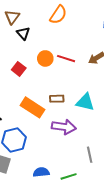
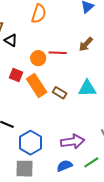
brown rectangle: (57, 99) -> (60, 93), turned 48
orange rectangle: (32, 107) -> (37, 86), moved, turned 40
purple arrow: (64, 127) -> (73, 142), moved

